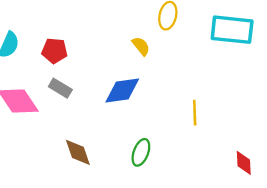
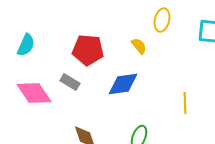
red pentagon: (54, 51) -> (88, 50), moved, size x1.4

